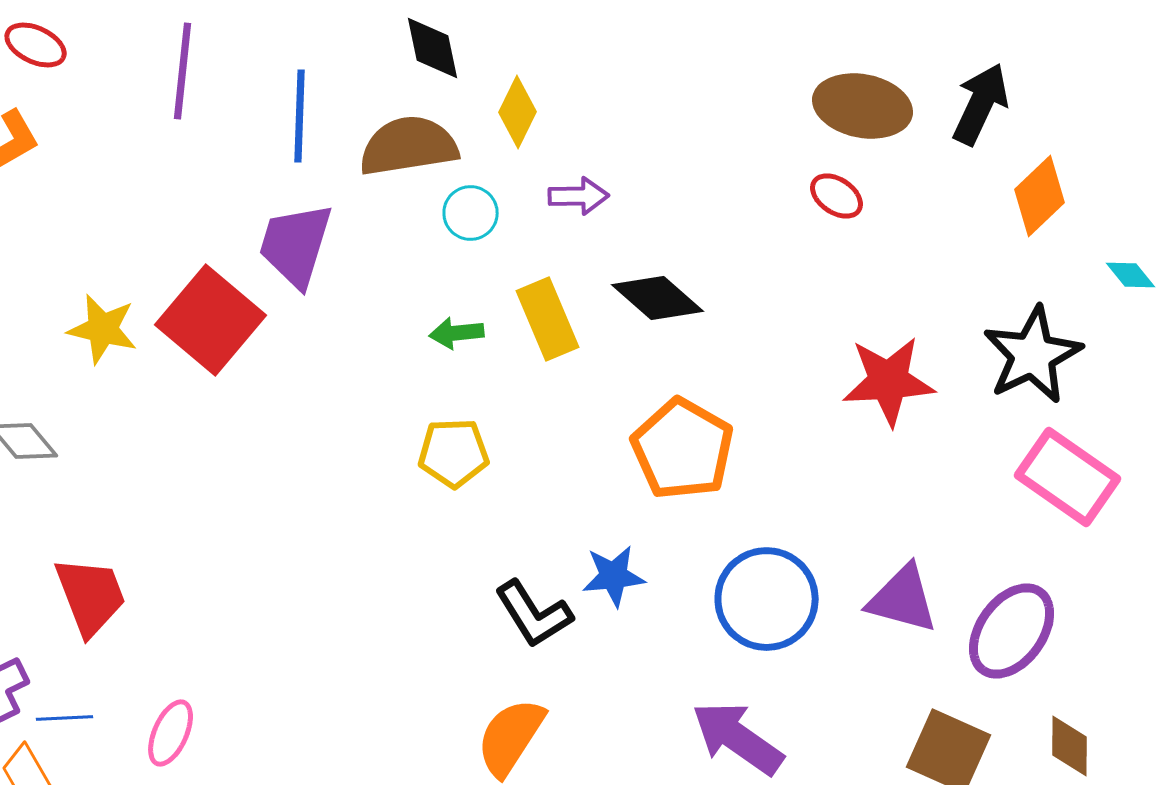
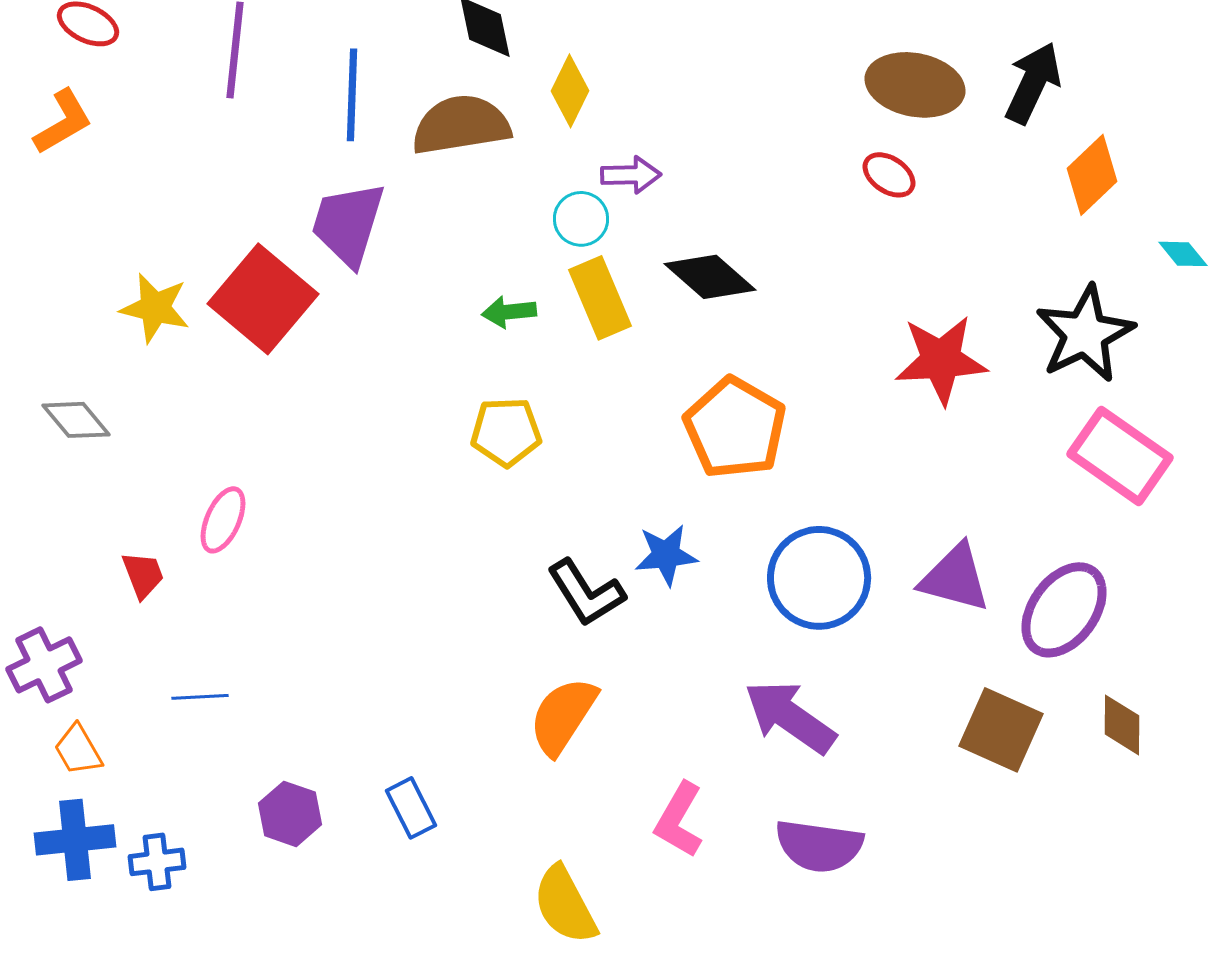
cyan circle: (471, 213) -> (581, 219), moved
red trapezoid: (91, 596) -> (143, 575), size x0.6
blue line: (65, 718) -> (200, 697), moved
pink ellipse: (171, 733) -> (223, 520), moved

